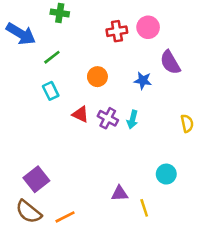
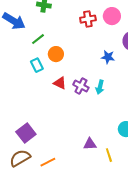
orange circle: (97, 77) -> (56, 54), moved
brown semicircle: (29, 212) -> (20, 158), turned 110

